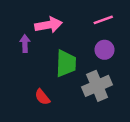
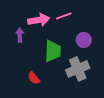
pink line: (103, 20) -> (64, 16), moved

